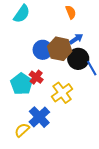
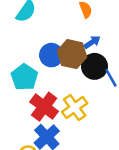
red cross: (36, 77) -> (44, 107), moved, size x1.6
cyan pentagon: (22, 84) -> (24, 77), moved

